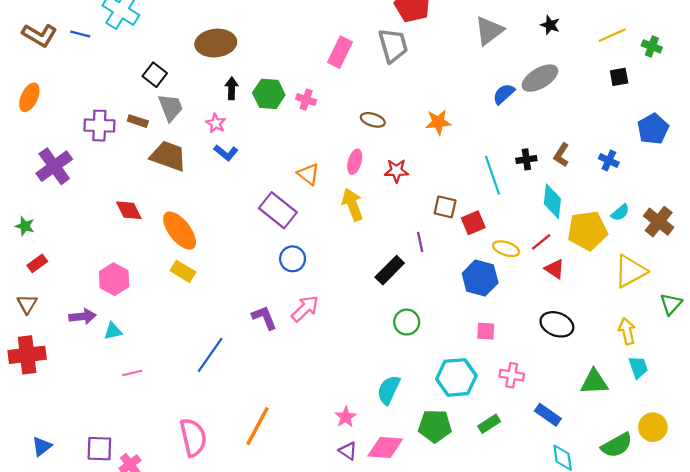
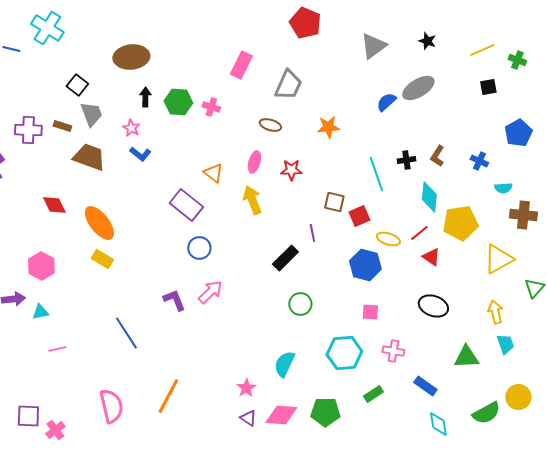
gray trapezoid: (393, 45) -> (288, 85), moved, turned 40
cyan semicircle: (620, 213) -> (503, 188), moved, turned 36
brown cross: (659, 222) -> (523, 215), turned -32
blue line: (210, 355) -> (126, 333), turned -68
green pentagon: (435, 426) -> (325, 412), moved

